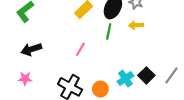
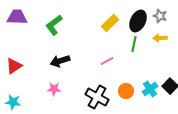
pink line: (80, 49) -> (107, 61), turned 32
orange circle: (100, 89) -> (126, 91), moved

